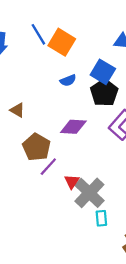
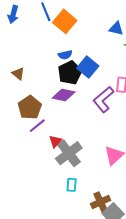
blue square: (103, 72) -> (88, 67), moved
black pentagon: (104, 93) -> (70, 73), moved
cyan rectangle: (101, 218) -> (72, 185), moved

